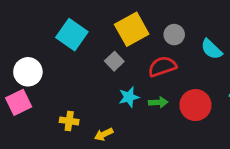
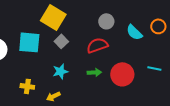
yellow square: (132, 29) -> (53, 17), moved, turned -30
cyan square: (72, 35) -> (29, 42), moved, turned -30
cyan star: (129, 97) -> (60, 71), moved

